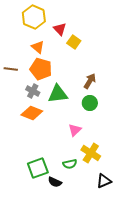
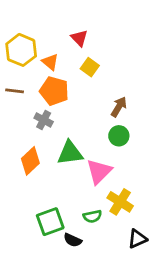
yellow hexagon: (34, 17) -> (21, 50), moved
yellow square: (74, 42) -> (90, 67), moved
green triangle: (58, 94) -> (70, 153), moved
orange diamond: (32, 113) -> (30, 161), moved, turned -65
pink triangle: (75, 130) -> (99, 171), size x1.5

